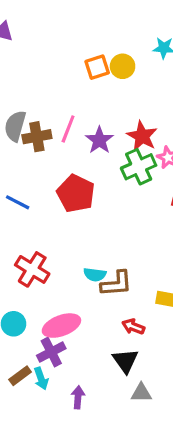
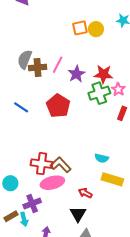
red star: (142, 136) -> (103, 74), turned -30
red cross: (32, 269) -> (42, 164), moved, turned -30
cyan semicircle: (95, 275) -> (102, 158), moved
brown L-shape: (116, 284) -> (61, 165), moved, turned -135
pink ellipse: (61, 326) -> (52, 183), moved

